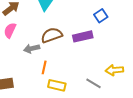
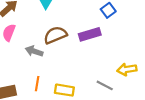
gray arrow: (32, 49) -> (34, 51), turned 35
orange line: (44, 67) -> (37, 84), moved

